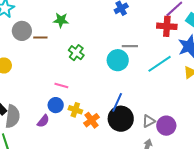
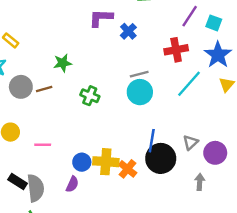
red cross: (167, 26) -> (176, 50), moved
gray line: (130, 46) -> (139, 74), moved
pink line: (61, 85) -> (43, 145), moved
yellow cross: (75, 110) -> (106, 162), size x1.5
gray triangle: (149, 121) -> (191, 143), moved

